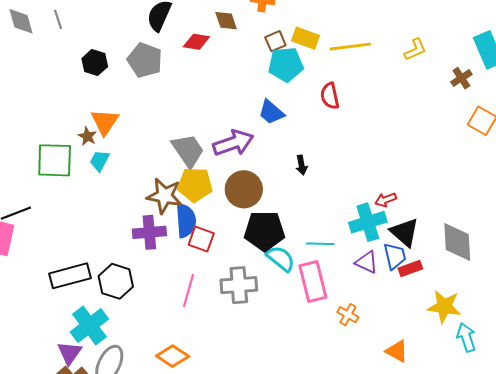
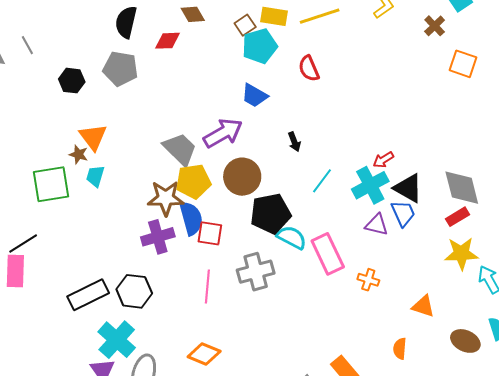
cyan line: (320, 244) -> (322, 181), moved, turned -44
red rectangle: (410, 269) -> (457, 217), moved

